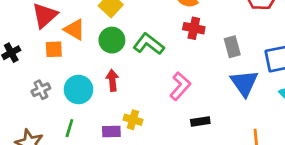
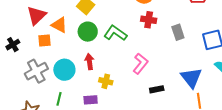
blue triangle: (244, 83) -> (191, 78), moved
gray cross: (41, 90) -> (36, 71), size x1.6
yellow cross: (133, 120) -> (106, 81), moved

